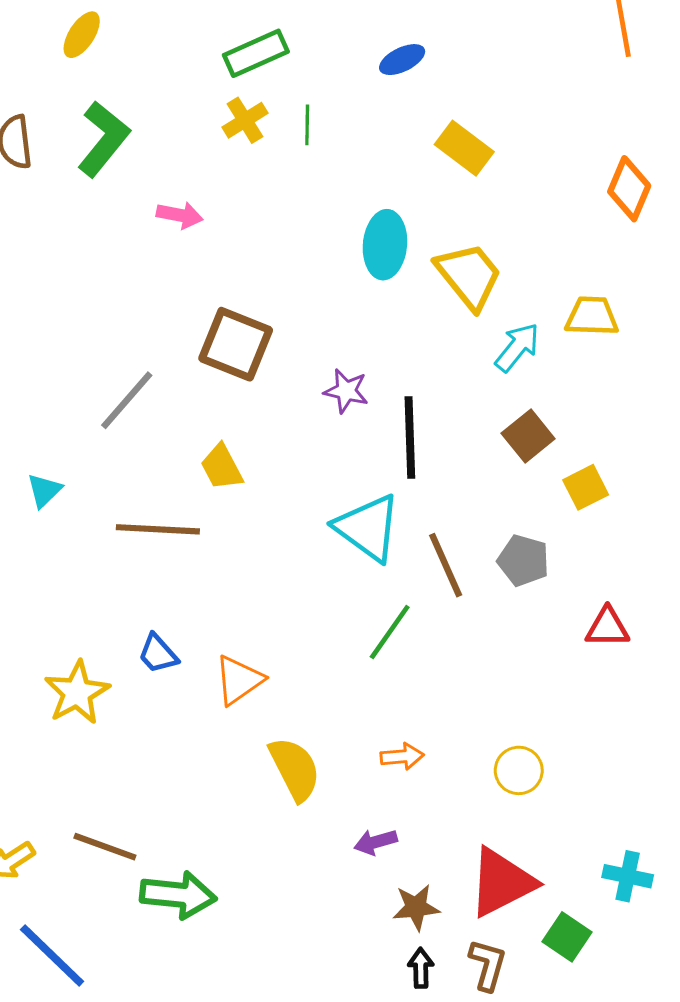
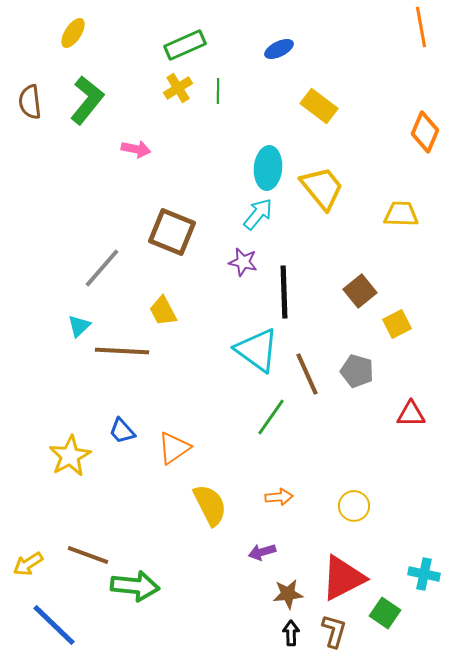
cyan arrow: (517, 347) -> (258, 214), moved
cyan triangle: (44, 490) -> (79, 326), moved

